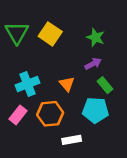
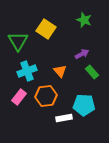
green triangle: (17, 33) -> (18, 41), moved
green star: (95, 37) -> (84, 20), moved
cyan pentagon: (95, 110) -> (84, 105), moved

